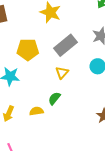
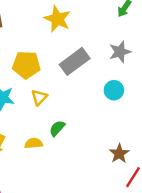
yellow triangle: (62, 73) -> (39, 97), moved

